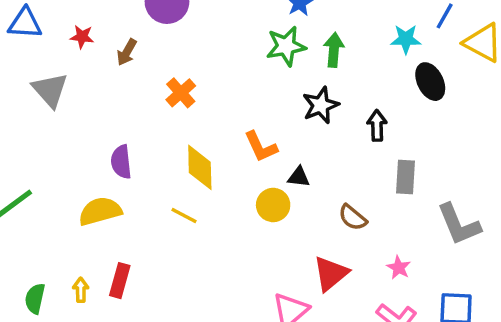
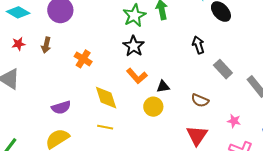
black star: (321, 105) -> (134, 46), moved
purple semicircle: (121, 162) -> (61, 107), turned -84
gray rectangle: (406, 177) -> (223, 69), turned -30

